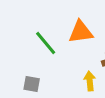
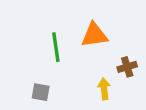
green line: (46, 43) -> (56, 47), turned 32

